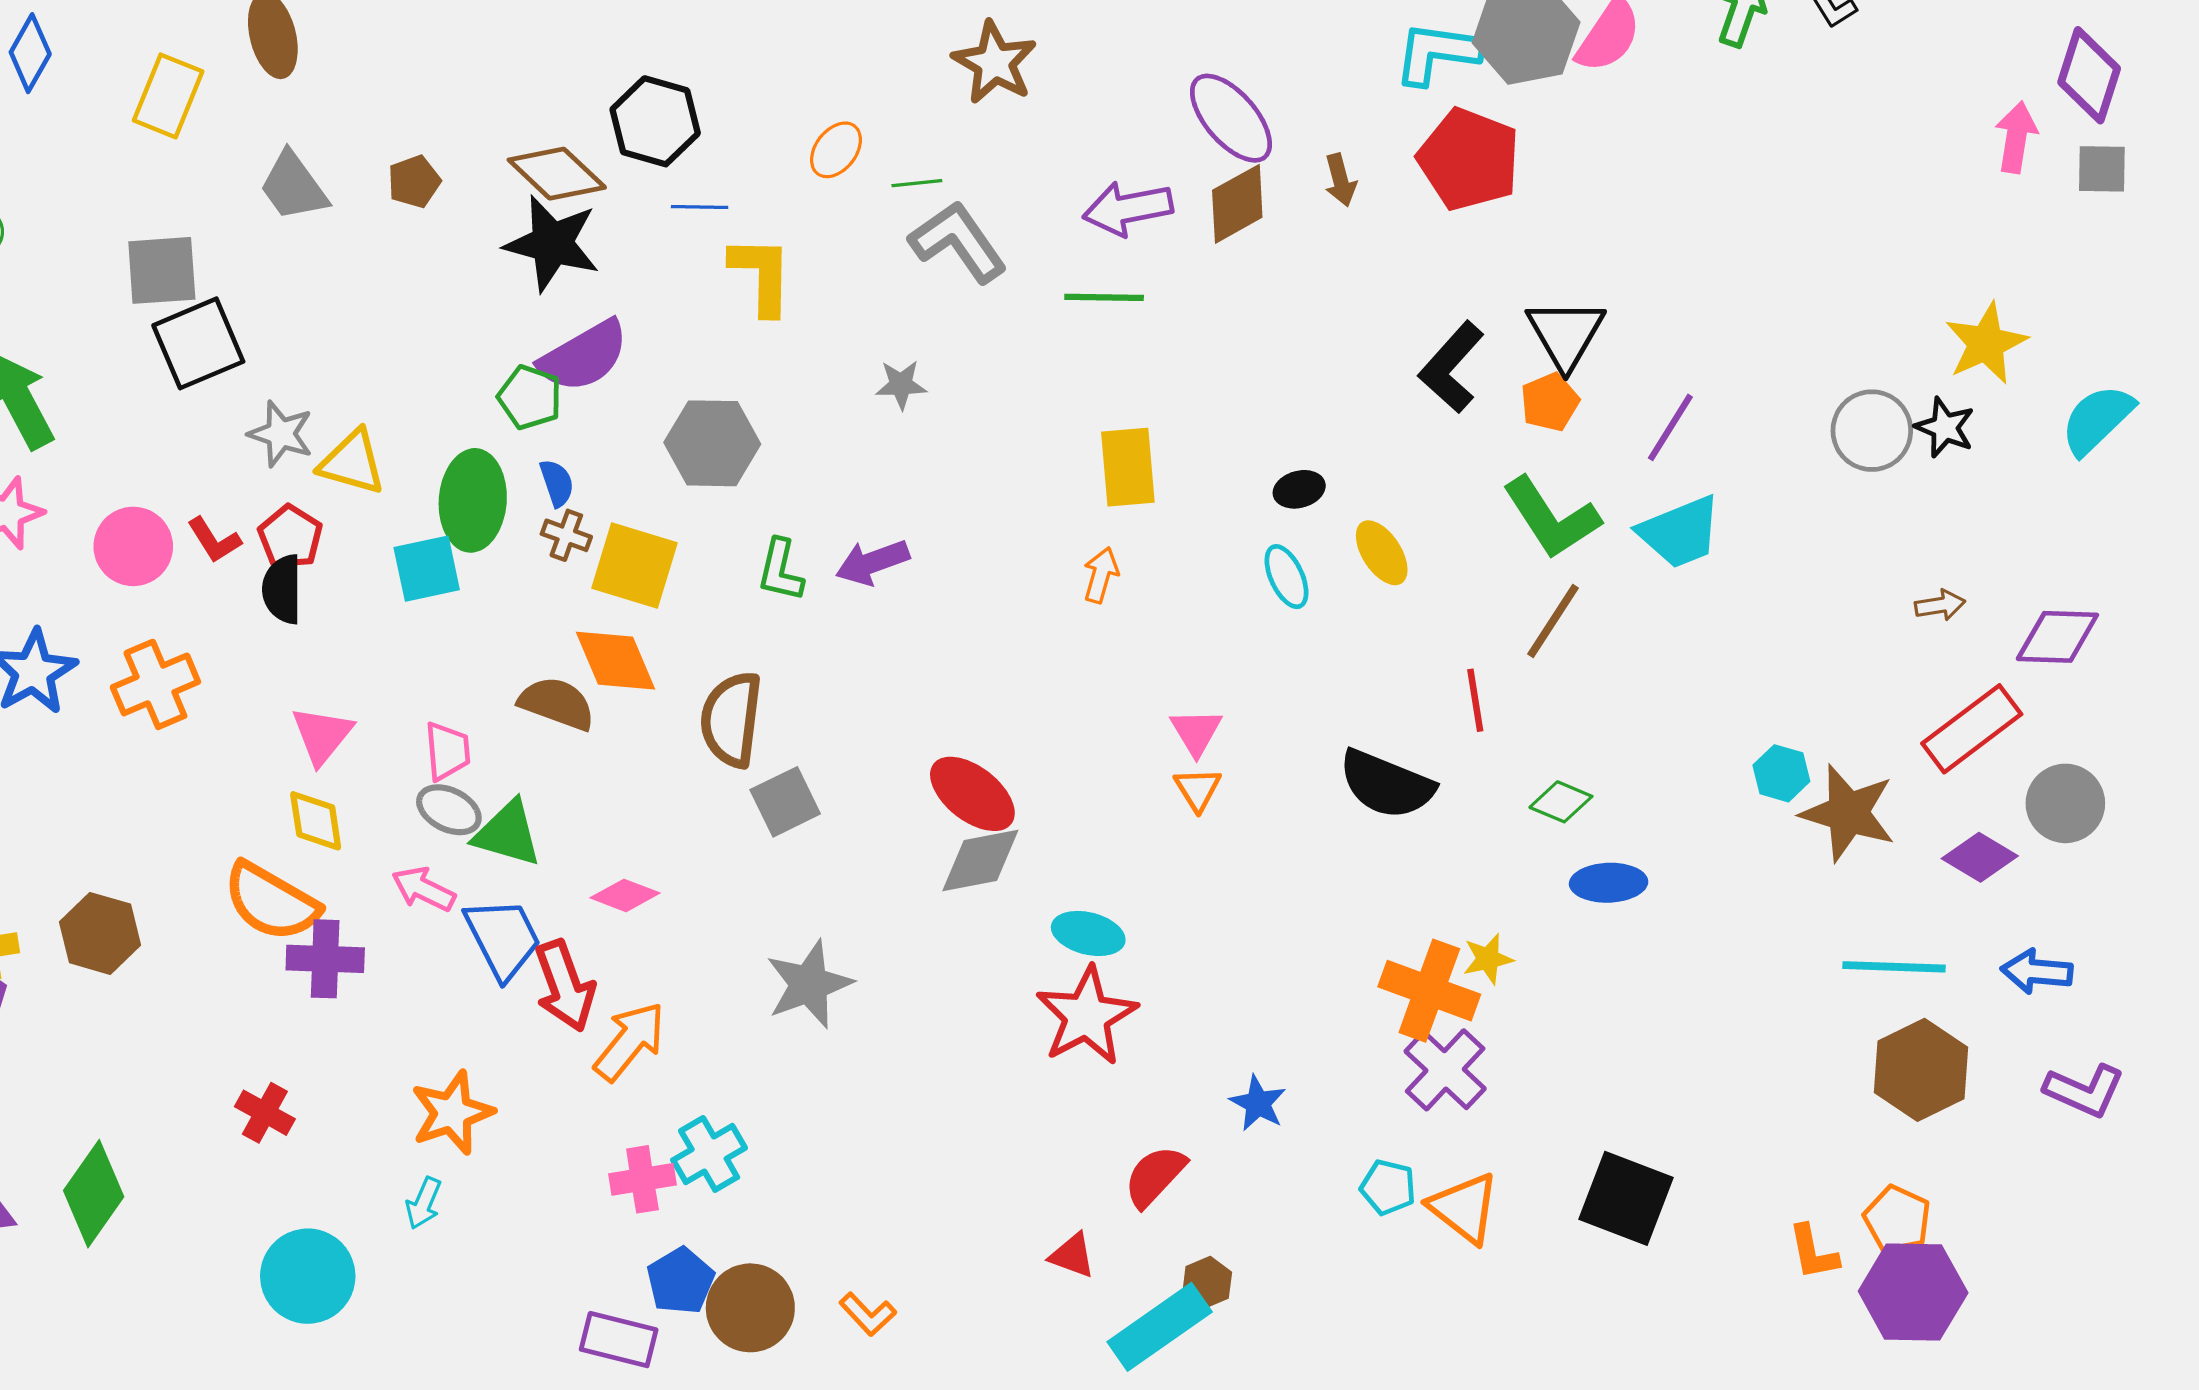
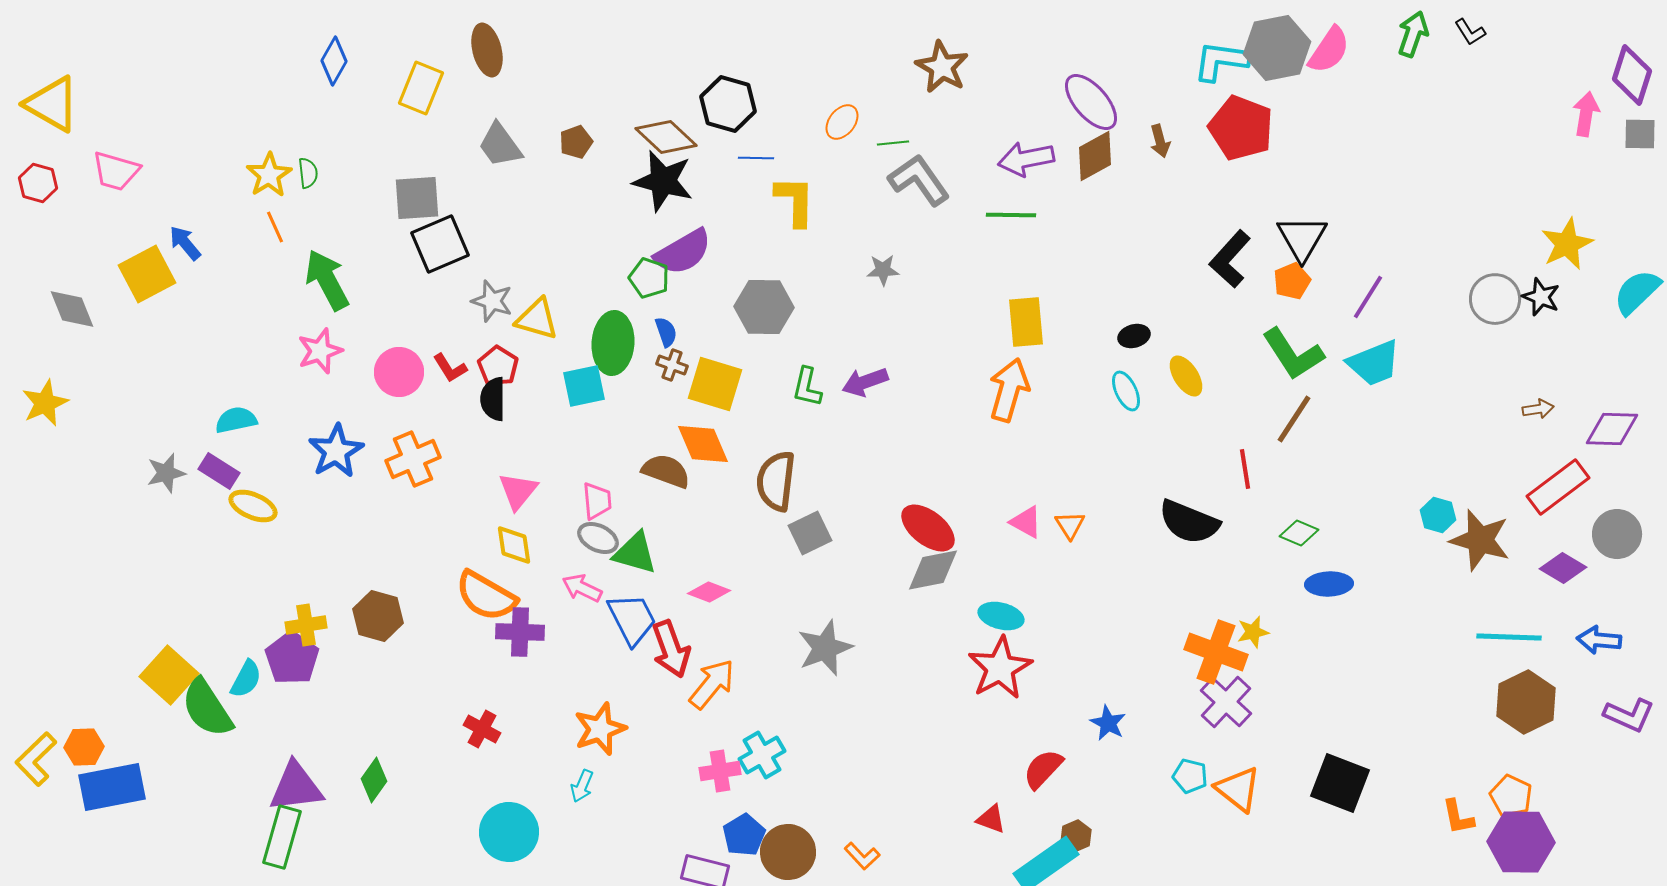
orange arrow: (1101, 575) -> (1009, 390), size x1.8
pink triangle: (1196, 732) -> (1026, 522), moved, turned -30
green diamond: (94, 1194) -> (374, 780), size x0.7

